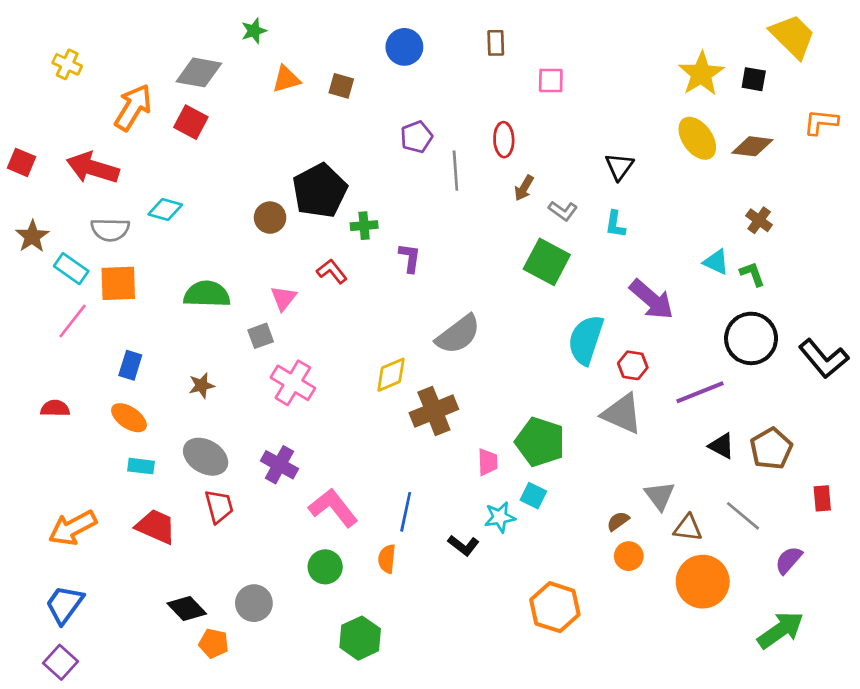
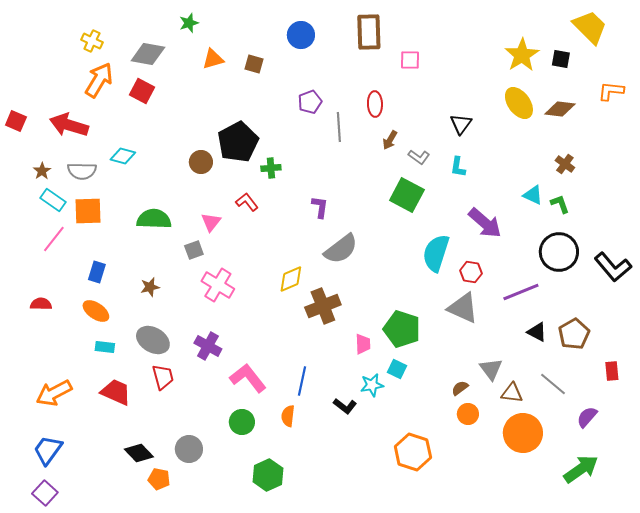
brown rectangle: (496, 43) -> (369, 32), size x1.8
yellow cross: (67, 64) -> (92, 41), moved
brown star: (32, 236) -> (42, 171), moved, size x0.7
purple L-shape: (410, 258) -> (320, 207), moved

